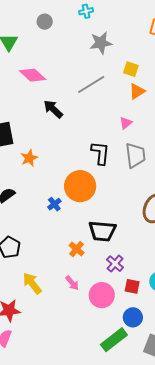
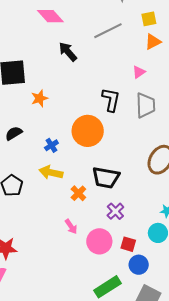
yellow square: (131, 69) -> (149, 19), turned -35
blue cross: (54, 204) -> (51, 145), moved
yellow arrow: (32, 283) -> (51, 172), moved, turned -45
red square: (132, 286) -> (128, 244), moved
blue circle: (133, 317) -> (139, 265), moved

